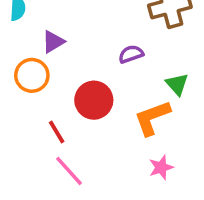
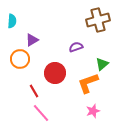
green triangle: (177, 84) -> (102, 64), turned 32

